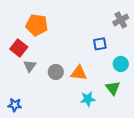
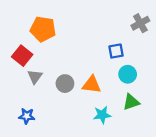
cyan circle: (121, 64) -> (128, 74), moved
green triangle: (113, 88) -> (131, 102), turned 49
blue star: (15, 105) -> (27, 116), moved

